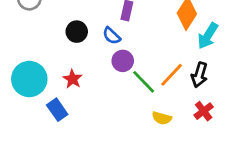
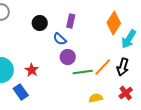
black circle: (77, 32) -> (40, 23), moved
green line: (144, 82) -> (83, 72), turned -54
yellow semicircle: (162, 118) -> (96, 98), turned 152

